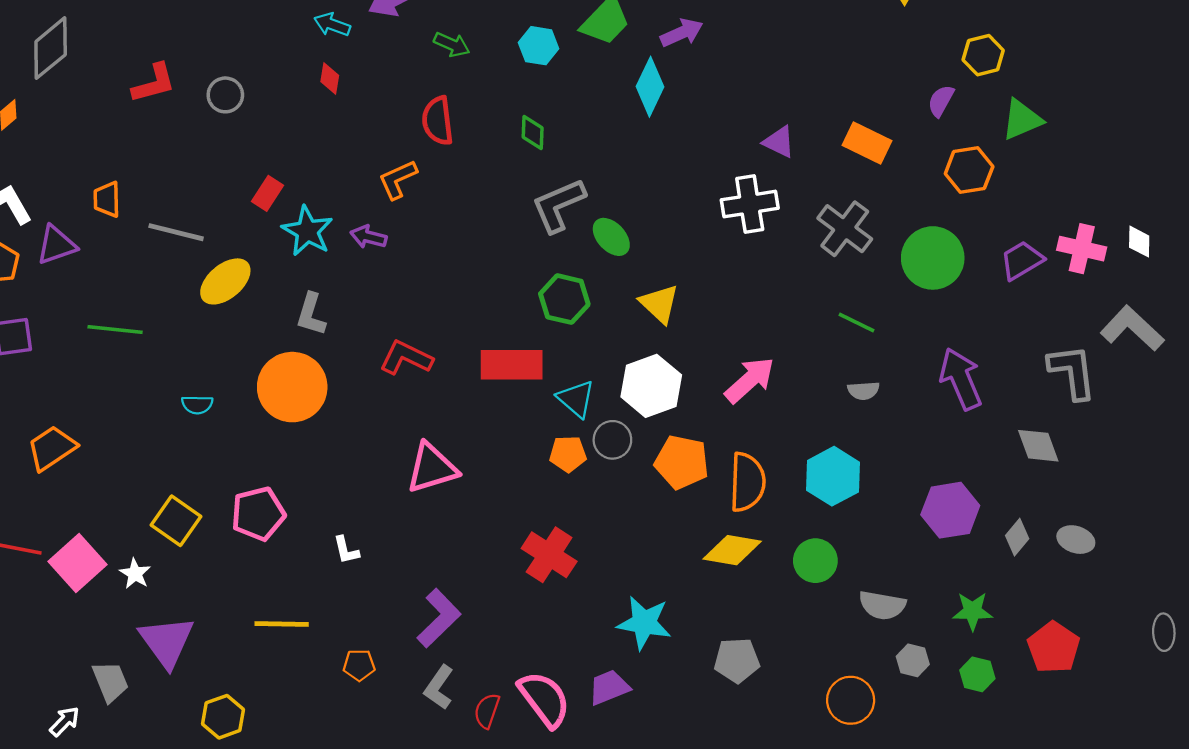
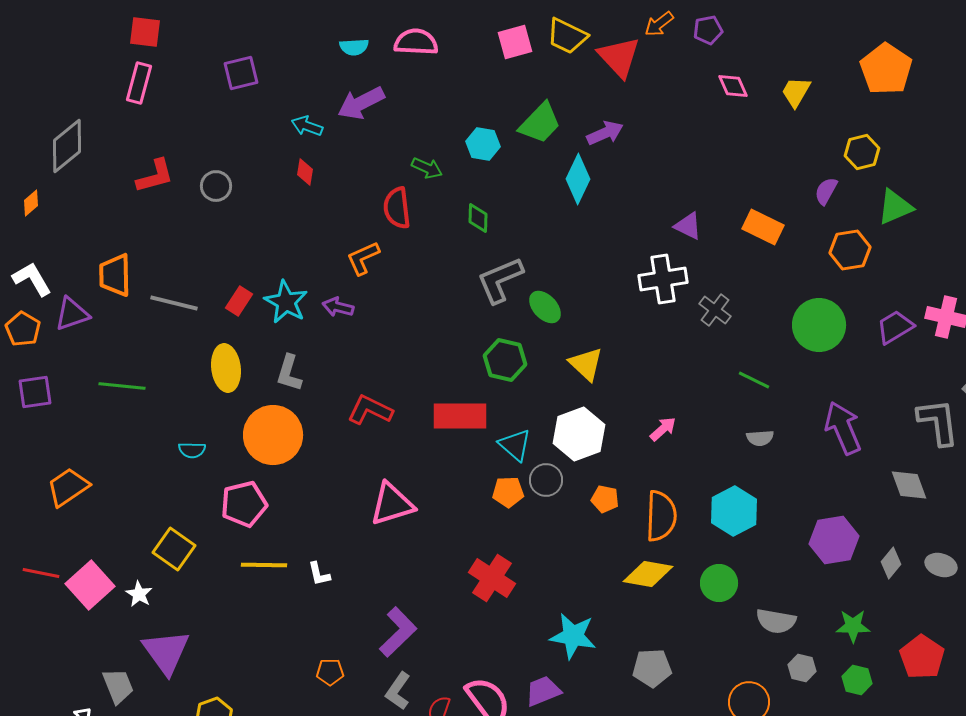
green arrow: (452, 44) -> (427, 168), moved
red rectangle: (268, 193) -> (239, 301), moved
orange trapezoid: (107, 199) -> (115, 275), size x1.4
gray cross: (845, 229) -> (715, 310), moved, size x0.7
yellow ellipse: (225, 281) -> (226, 368), moved, turned -57
pink arrow: (750, 380) -> (663, 429), size x0.6
orange pentagon: (682, 462) -> (605, 499), size x0.6
pink pentagon: (258, 514) -> (244, 504), moved
yellow line: (282, 624) -> (264, 565), moved

